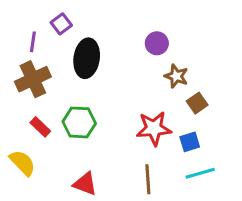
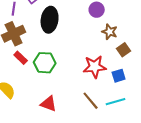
red rectangle: (40, 127) -> (21, 58), moved
cyan line: (200, 173) -> (116, 102), moved
brown line: (148, 179) -> (91, 101), turned -36

